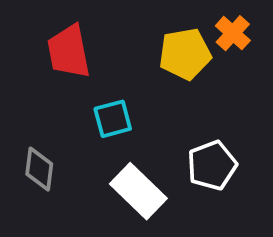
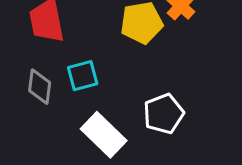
gray diamond: (39, 169) -> (40, 87), moved

